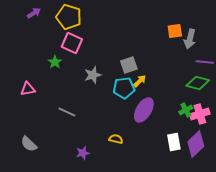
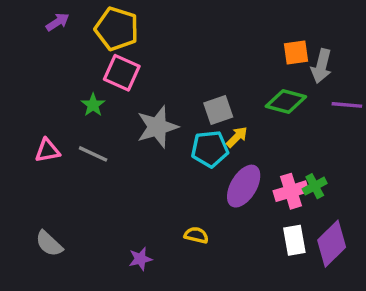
gray star: (93, 75) -> (157, 127), size x1.4
green diamond: (198, 83) -> (286, 102), moved
gray line: (67, 112) -> (93, 154), moved
pink cross: (200, 114) -> (291, 191), moved

